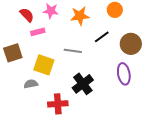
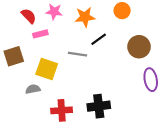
black line: (102, 37) -> (99, 39), moved
purple ellipse: (124, 74) -> (151, 80), moved
black cross: (83, 84) -> (99, 106), moved, turned 30

